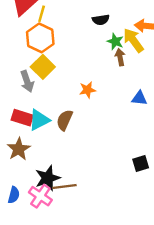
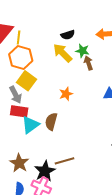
yellow arrow: (133, 40) -> (63, 53), moved
red rectangle: (22, 118) -> (19, 111), moved
brown star: (19, 149) -> (19, 163), moved
brown line: (65, 186) -> (64, 161), moved

